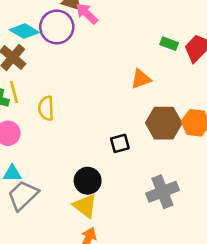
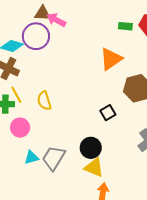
orange triangle: (141, 79) -> (111, 59), size x1.4
gray trapezoid: (23, 195) -> (54, 158), moved

